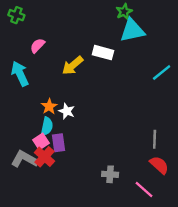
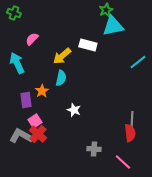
white star: (67, 111) -> (74, 110), moved
cyan semicircle: (47, 126) -> (61, 78), moved
purple rectangle: (59, 143) -> (26, 100), moved
red semicircle: (159, 165) -> (130, 133), moved, turned 42

